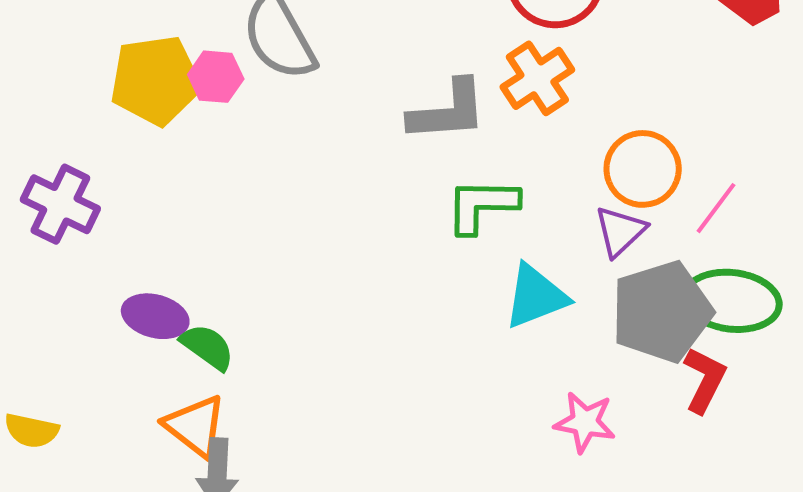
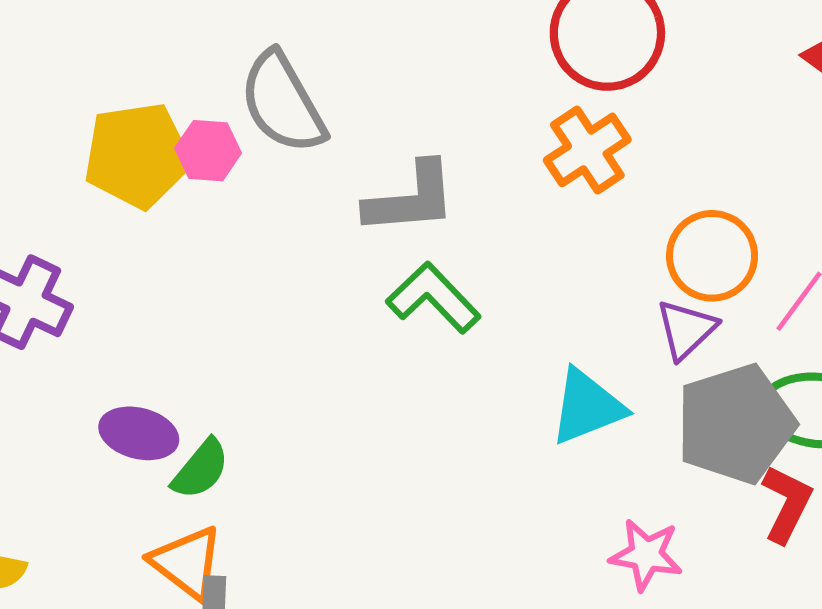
gray L-shape: (448, 111) -> (411, 198), moved
green L-shape: (482, 205) -> (433, 298), moved, turned 46
green semicircle: (207, 347) -> (201, 469), turned 94

